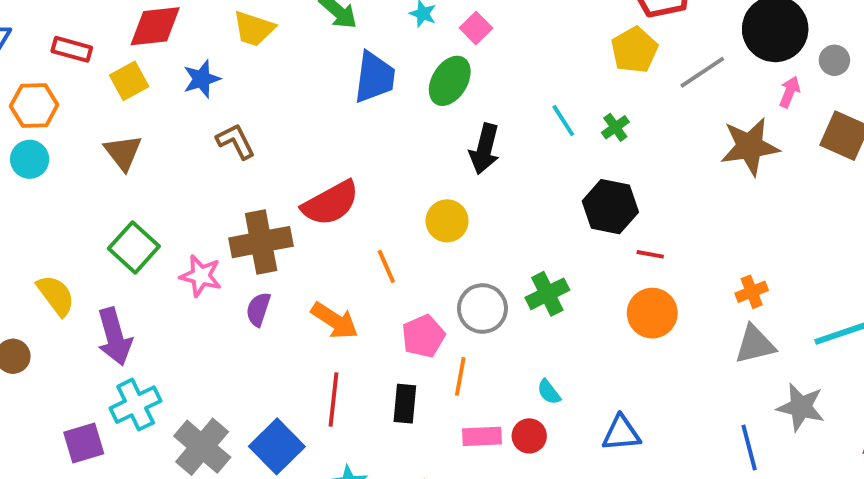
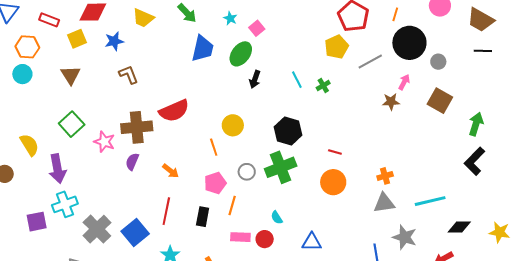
pink arrow: (790, 92) -> (404, 82), moved
brown star: (750, 146) -> (391, 102), size x0.6
black arrow: (485, 149) -> (255, 79), moved, size x0.7
black hexagon: (610, 207) -> (288, 131), moved
orange line: (386, 266) -> (214, 147), moved
green cross: (547, 294) -> (281, 167), size x1.4
gray circle: (482, 309) -> (247, 172), size x0.7
orange arrow: (335, 321) -> (171, 171), size x0.7

